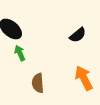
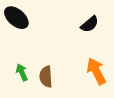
green arrow: (20, 53) -> (22, 72), moved

